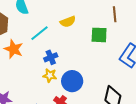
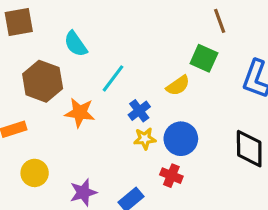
yellow semicircle: (68, 22) -> (178, 86), moved
green square: (99, 35) -> (204, 58), turned 36

